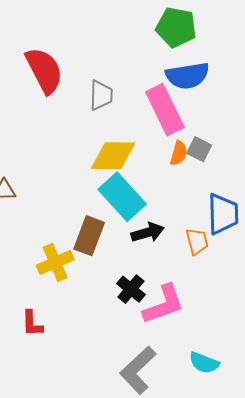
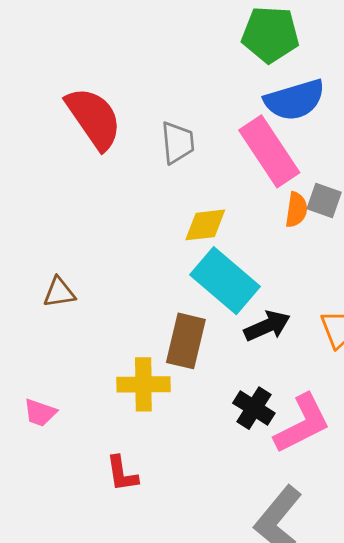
yellow diamond: (113, 156) -> (205, 225), size x0.7
yellow cross: (55, 262) -> (143, 384), turned 30

